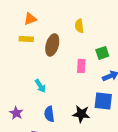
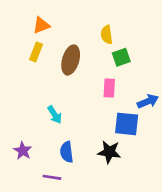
yellow rectangle: (26, 39) -> (36, 52), turned -72
green square: (102, 53) -> (121, 57), moved
blue square: (103, 101) -> (127, 124), moved

